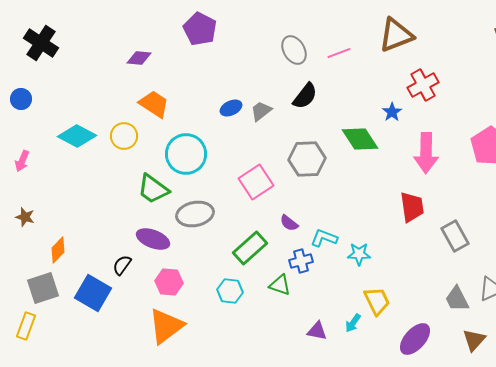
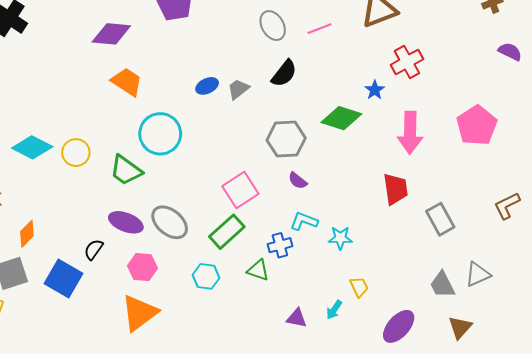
purple diamond: (139, 58) -> (111, 34), size x1.5
cyan diamond: (77, 136) -> (32, 147), moved
yellow circle: (124, 136) -> (76, 153), moved
green diamond: (360, 139) -> (341, 118), turned -39
pink square: (256, 182) -> (240, 190), moved
gray ellipse: (195, 214) -> (170, 222), moved, turned 51
purple semicircle: (289, 223) -> (298, 181), moved
yellow trapezoid: (377, 301) -> (359, 287), size x0.7

